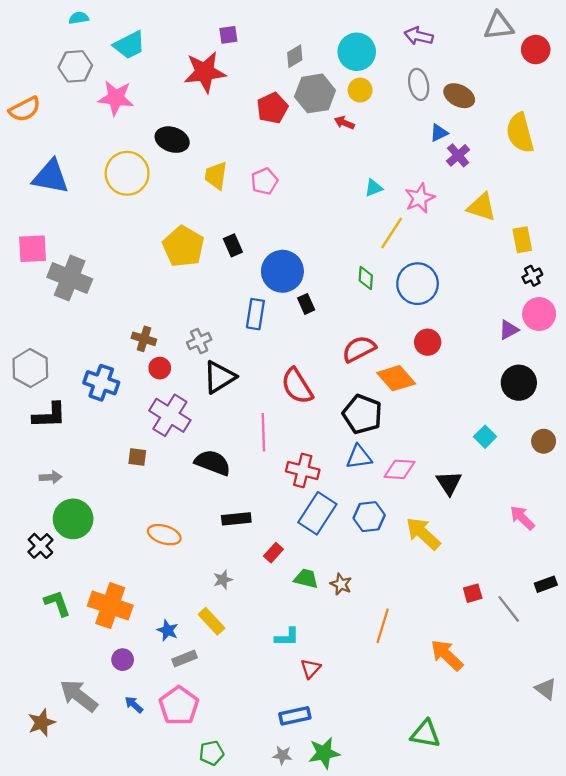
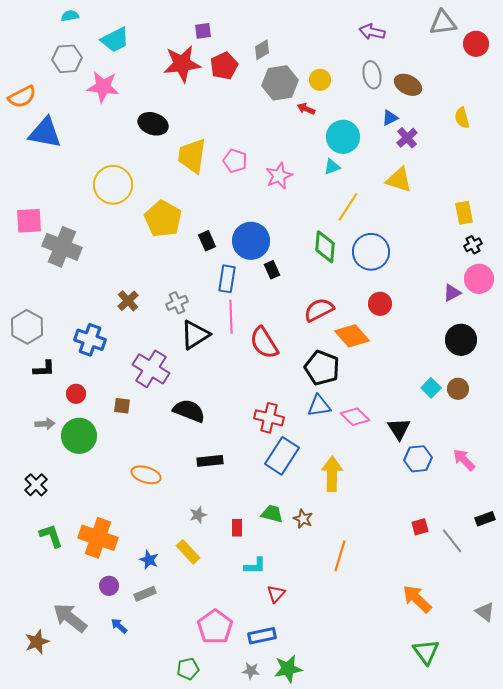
cyan circle: (357, 52) -> (343, 137), moved
red pentagon: (272, 108) -> (224, 66), moved
yellow semicircle: (520, 133) -> (462, 118), size x0.6
yellow circle: (127, 173) -> (113, 185), moved
yellow trapezoid: (216, 176) -> (192, 156), size x1.4
blue triangle: (51, 177) -> (45, 133), moved
pink pentagon: (264, 181) -> (235, 161), turned -30
pink star: (420, 198) -> (279, 176), moved
yellow triangle: (482, 207) -> (399, 180), moved
black rectangle: (233, 245) -> (207, 241), moved
green diamond: (366, 278) -> (325, 247), size x1.5
brown cross: (144, 339) -> (128, 301), turned 30
red circle: (160, 368) -> (76, 394), moved
black L-shape: (49, 415) -> (44, 369), size x0.7
pink line: (263, 432) -> (231, 317), moved
brown circle: (544, 441) -> (458, 389), moved
pink diamond: (399, 469) -> (355, 417), turned 40
blue hexagon: (369, 517) -> (418, 459), moved
green circle: (73, 519) -> (79, 436), moved
yellow arrow: (423, 534) -> (332, 474), moved, turned 48
red rectangle: (273, 553) -> (237, 528), moved, turned -42
orange arrow: (447, 655) -> (417, 599), moved
gray rectangle: (185, 658) -> (145, 594), moved
pink pentagon: (179, 706) -> (215, 627), moved
green triangle: (425, 734) -> (426, 652), moved, turned 44

